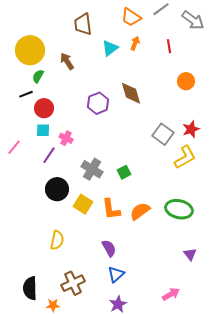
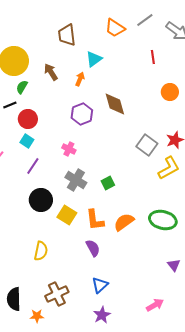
orange arrow: (135, 43) -> (80, 79), moved
cyan square: (43, 130) -> (27, 141), turned 32
pink cross: (66, 138) -> (69, 149), moved
purple semicircle: (109, 248) -> (93, 248), moved

